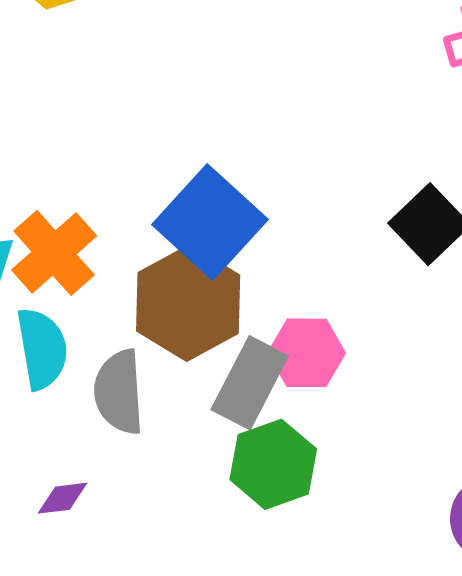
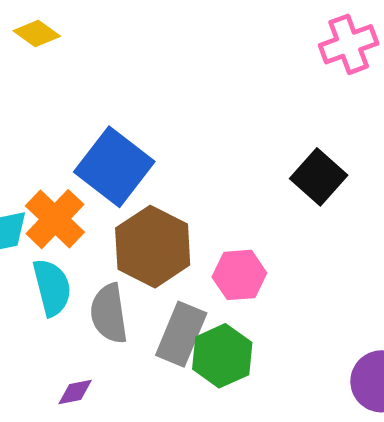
blue square: (210, 222) -> (114, 167), moved
gray rectangle: (250, 383) -> (181, 334), moved

